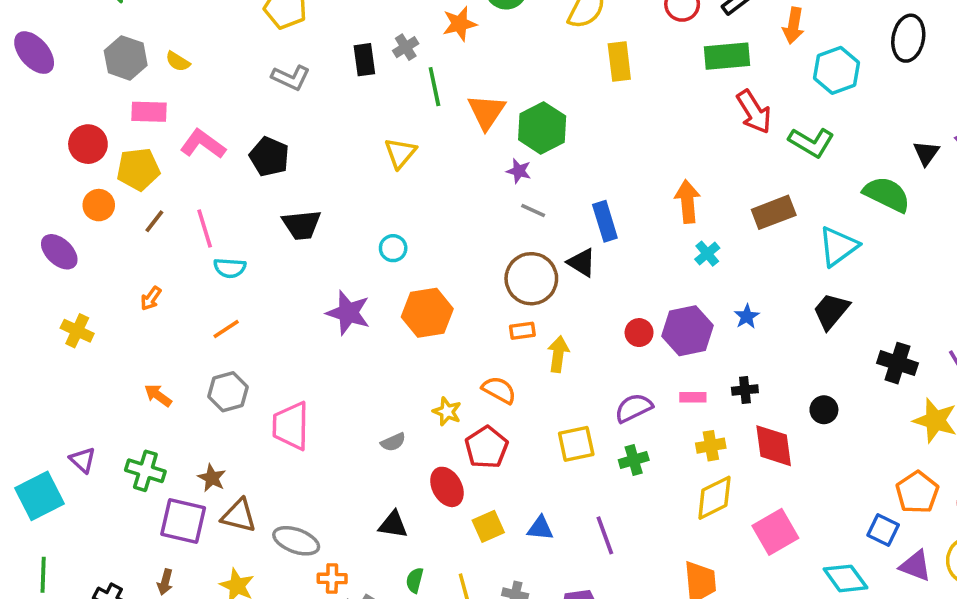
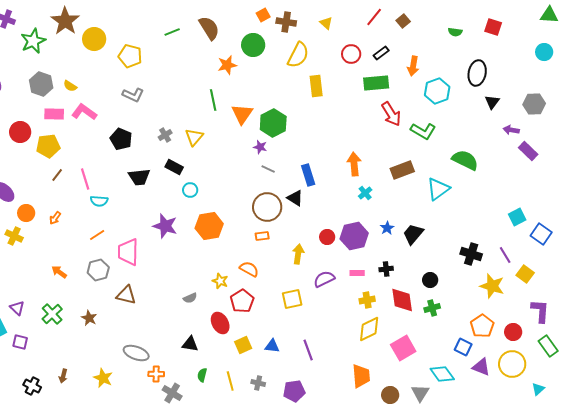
gray cross: (406, 47) -> (165, 135), moved
black rectangle: (364, 60) -> (174, 167), moved, turned -54
pink L-shape: (203, 144) -> (84, 112), moved
black triangle: (926, 153) -> (492, 102), moved
orange circle: (99, 205) -> (26, 213), moved
black trapezoid: (831, 311) -> (413, 234), moved
yellow arrow: (558, 354) -> (298, 254), moved
pink trapezoid: (291, 426) -> (128, 252), moved
green cross: (634, 460) -> (432, 308), moved
green cross: (145, 471) -> (52, 314), turned 30
brown triangle: (239, 516) -> (126, 295), moved
purple square: (183, 521) -> (20, 342), moved, size x0.6

